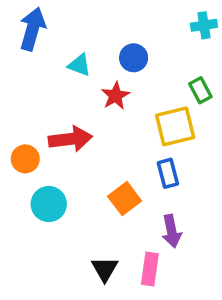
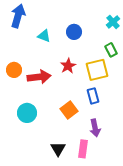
cyan cross: (204, 25) -> (113, 22), moved, turned -32
red star: (116, 96) -> (68, 66), moved
orange circle: (25, 159) -> (14, 70), moved

